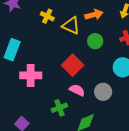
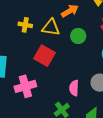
red square: (73, 65) -> (44, 56), moved
pink semicircle: (77, 90) -> (74, 88), turned -98

